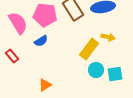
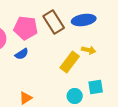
cyan circle: (96, 70) -> (75, 96), moved

